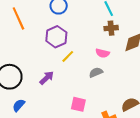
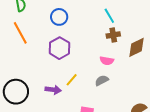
yellow line: (68, 56) -> (72, 80), moved
purple arrow: (47, 78) -> (53, 90), turned 56

